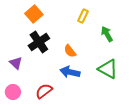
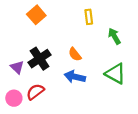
yellow rectangle: (83, 16) -> (89, 17), turned -32
black cross: (39, 42) -> (40, 59), moved
red semicircle: (44, 91) -> (35, 92), moved

